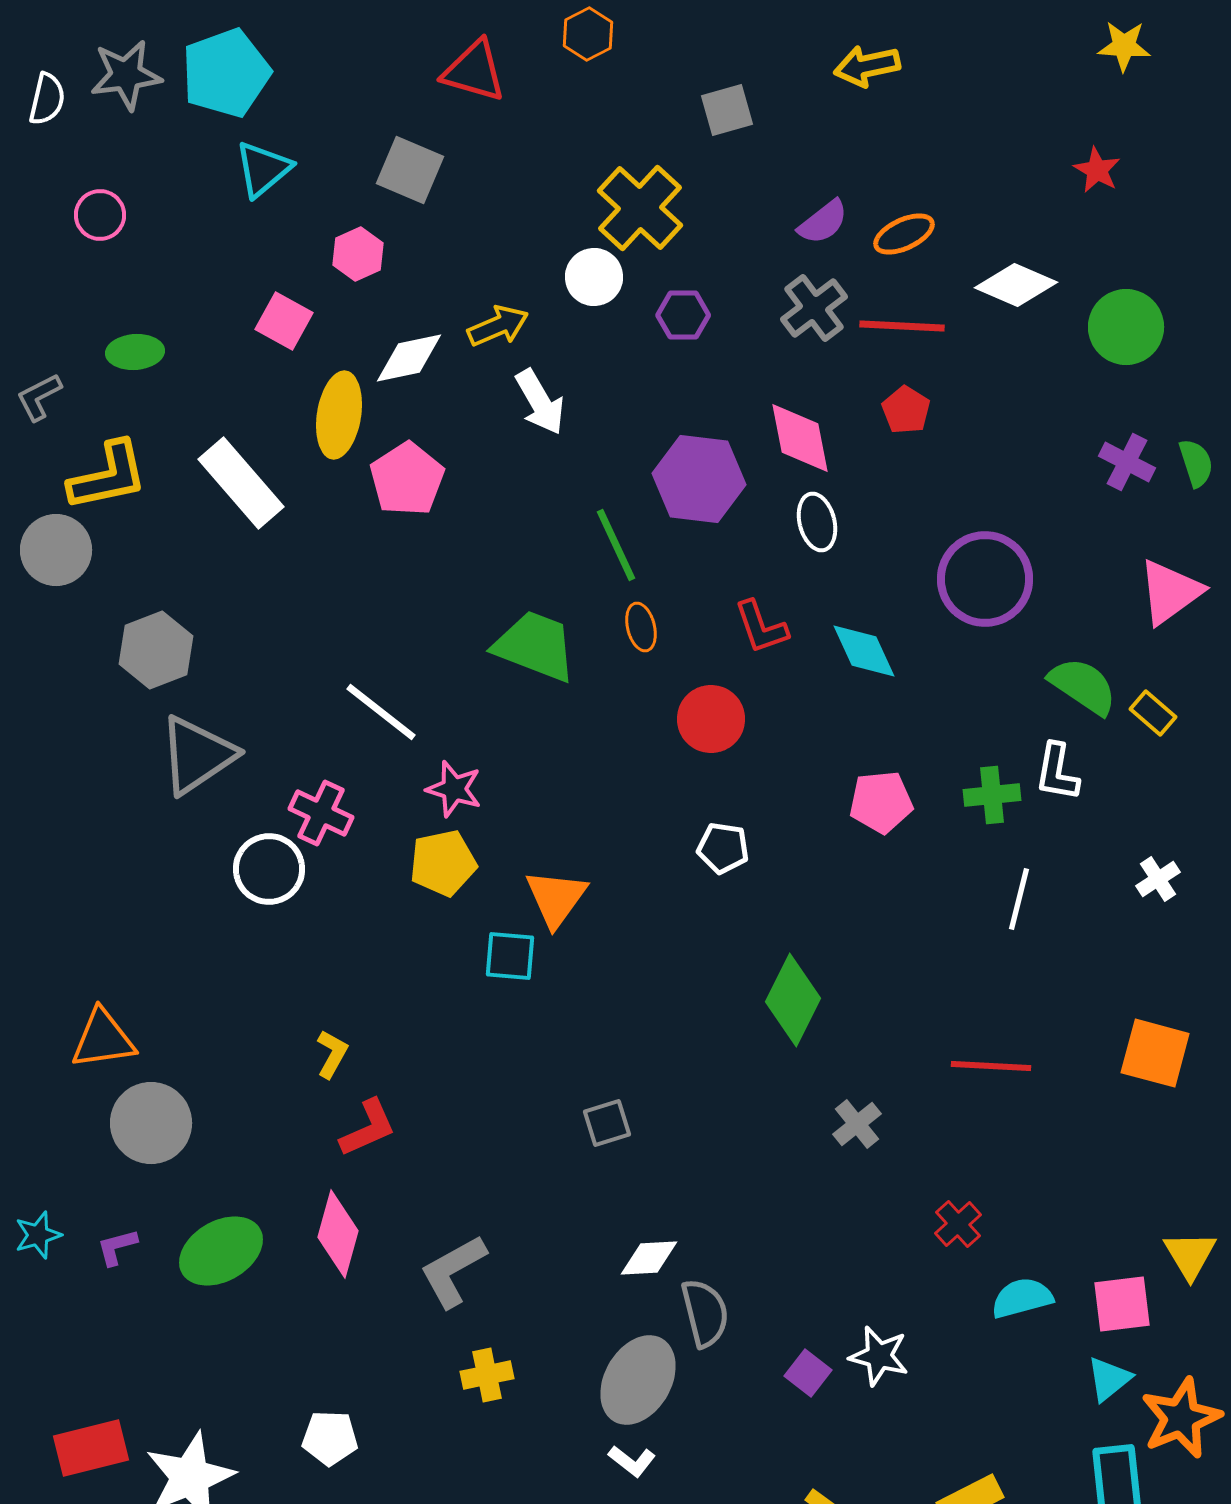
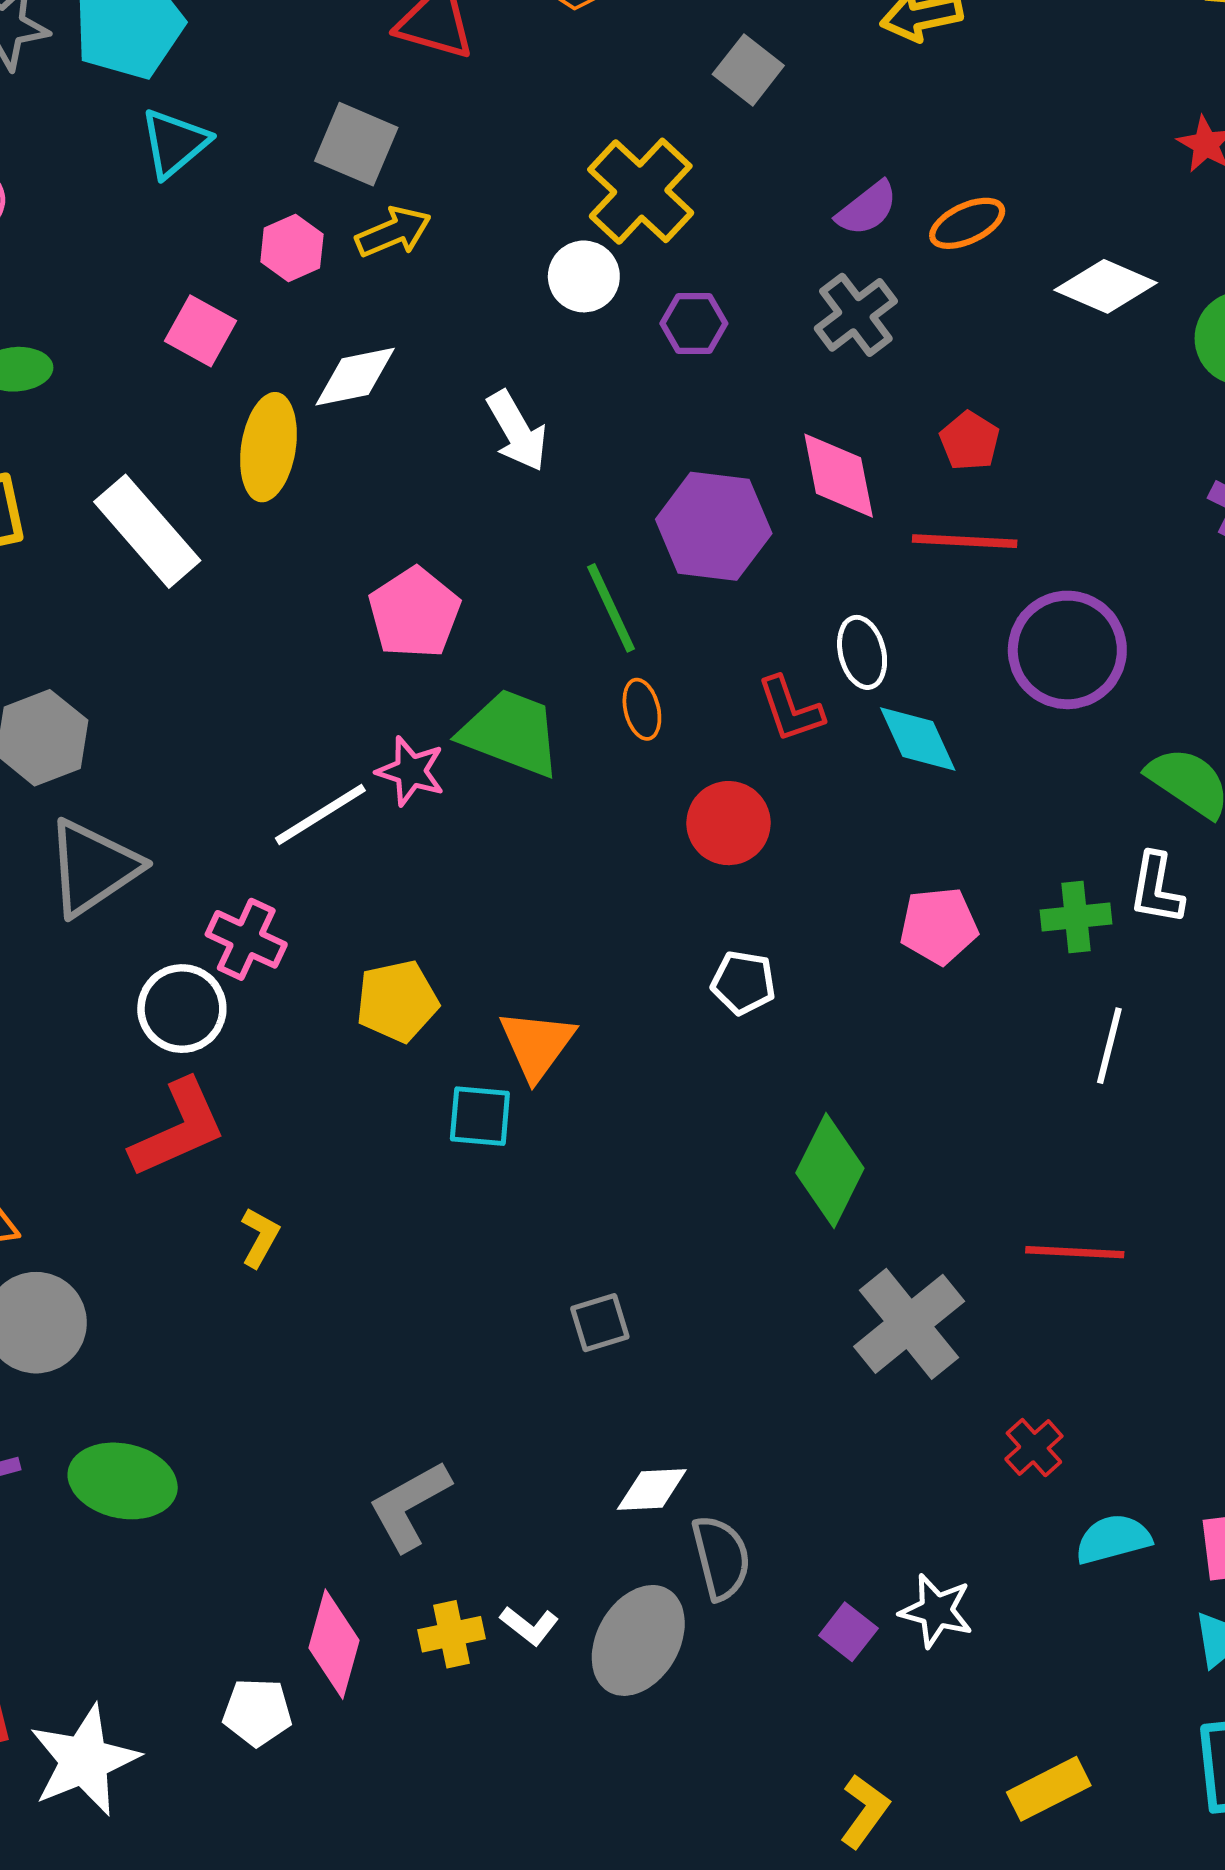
gray square: (727, 110) -> (748, 70), turned -36
yellow arrow: (498, 326) -> (393, 232), moved
red line: (902, 326) -> (965, 541), moved
pink pentagon: (407, 479) -> (414, 613), moved
white ellipse: (817, 522) -> (862, 652), moved
white line: (381, 712) -> (320, 814), turned -70
pink star: (454, 789) -> (411, 771), moved
gray cross: (857, 1124) -> (909, 1324), size x1.8
red L-shape: (368, 1128) -> (178, 1128), moved, size x1.4
pink diamond: (338, 1234) -> (334, 1644), moved
green ellipse: (221, 1251) -> (123, 1481), turned 42
white L-shape: (632, 1461) -> (529, 1626), moved

